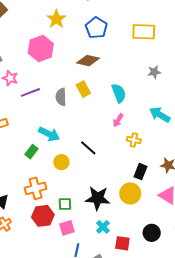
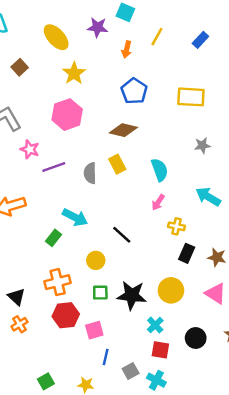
yellow star: (56, 19) -> (74, 73), moved
yellow circle: (61, 162) -> (96, 260), moved
black rectangle: (140, 172) -> (187, 253), moved
green square: (65, 204) -> (100, 293), moved
cyan cross: (103, 227) -> (155, 325), moved

